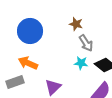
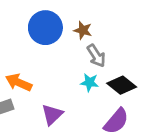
blue circle: (30, 31) -> (45, 28), moved

